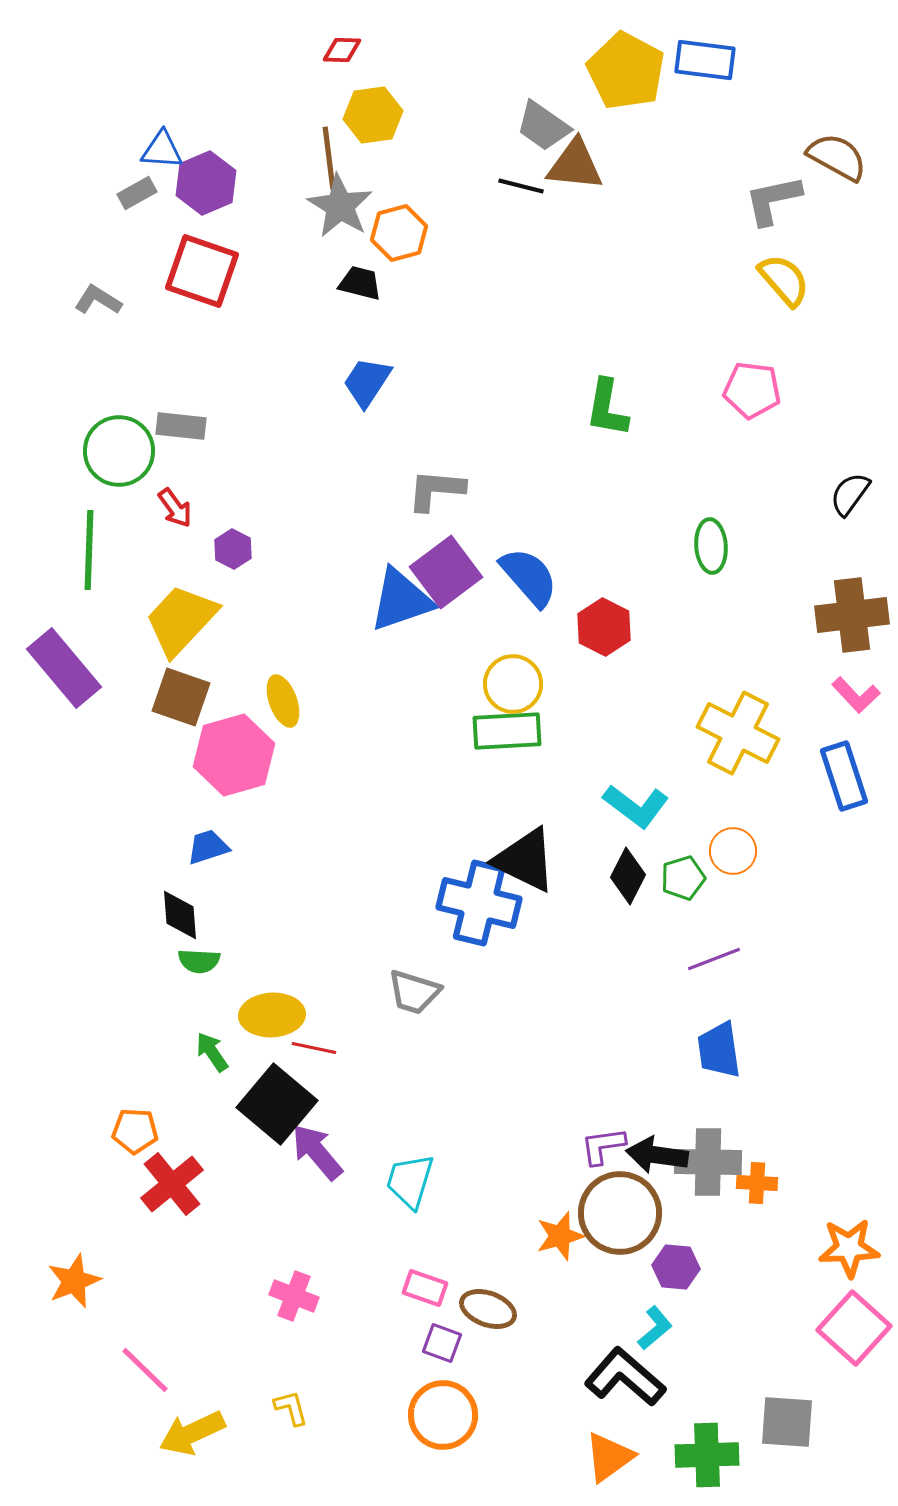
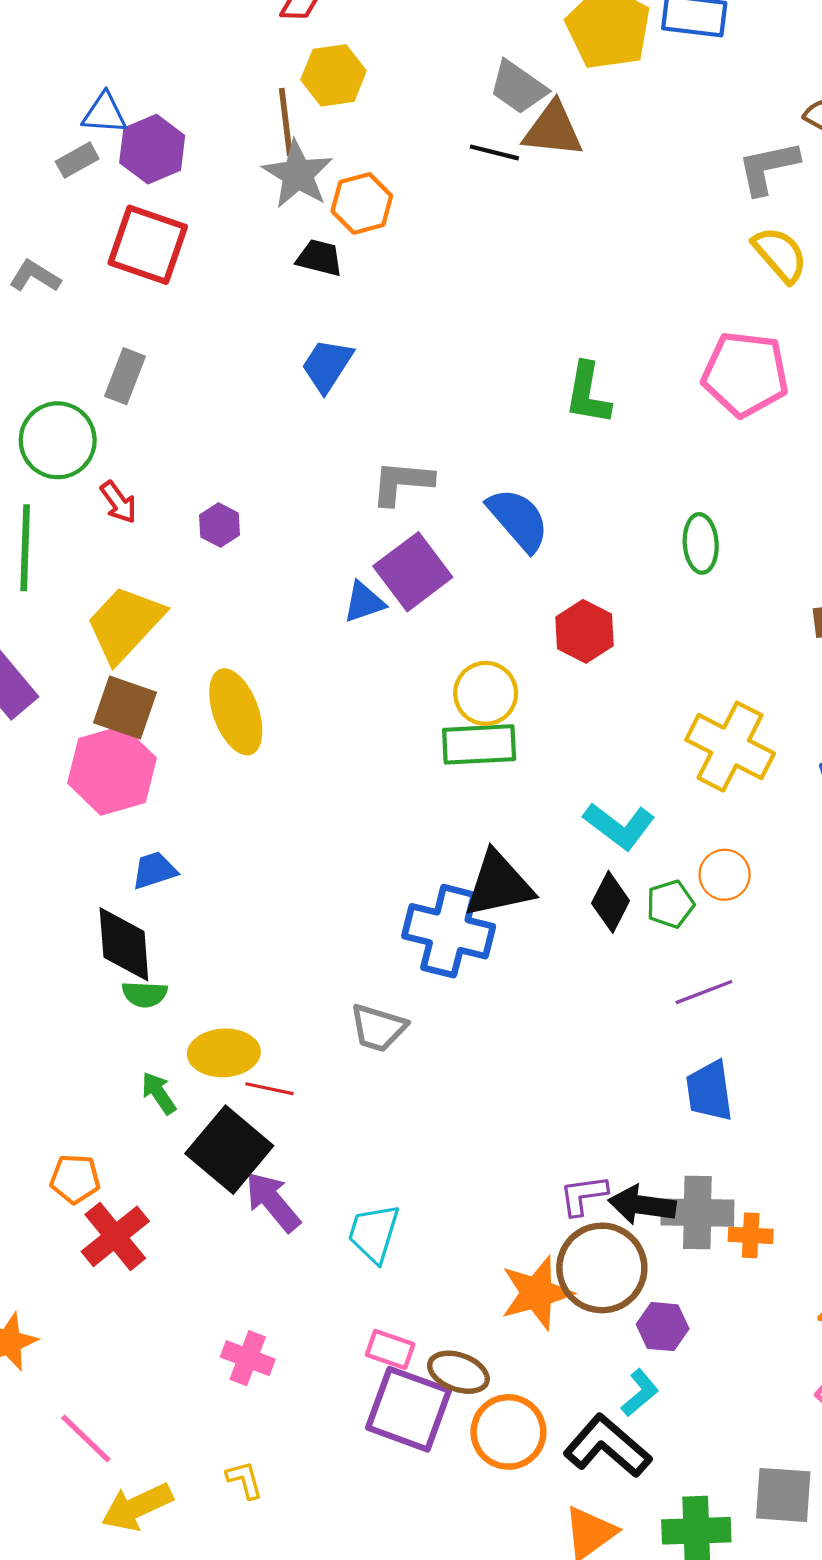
pink pentagon: (752, 390) -> (745, 374), size x1.4
gray rectangle: (181, 426) -> (125, 376), moved, turned -75
purple hexagon: (233, 549) -> (220, 525), moved
blue semicircle: (529, 577) -> (518, 520), moved
blue triangle: (401, 600) -> (364, 602), size x0.6
yellow ellipse: (283, 701) -> (236, 712), size x1.5
pink hexagon: (234, 755) -> (112, 770), moved
black triangle: (525, 860) -> (499, 885), turned -38
black diamond: (180, 915) -> (124, 944), size x1.4
orange star: (560, 1236) -> (537, 1293), size x1.4
purple square: (442, 1343) -> (409, 1409), size x2.0
orange circle: (443, 1415) -> (508, 1432), moved

